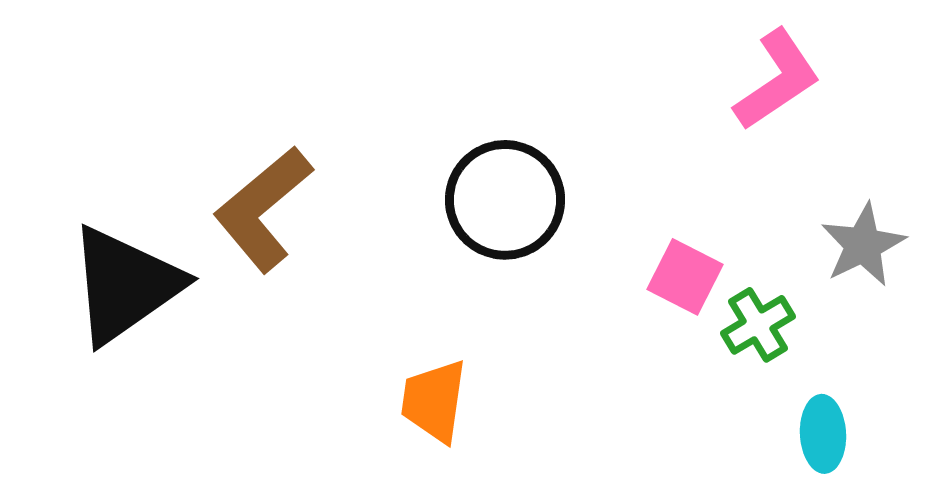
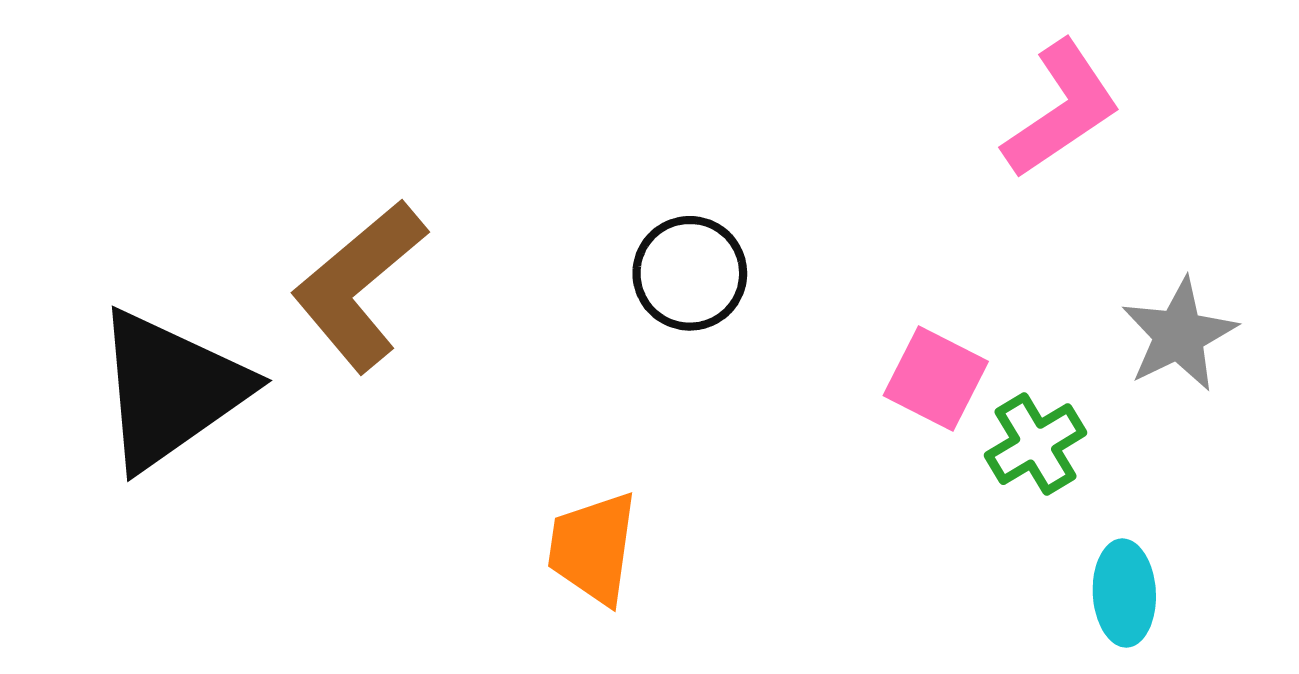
black circle: (505, 200) -> (690, 273), size x0.7

